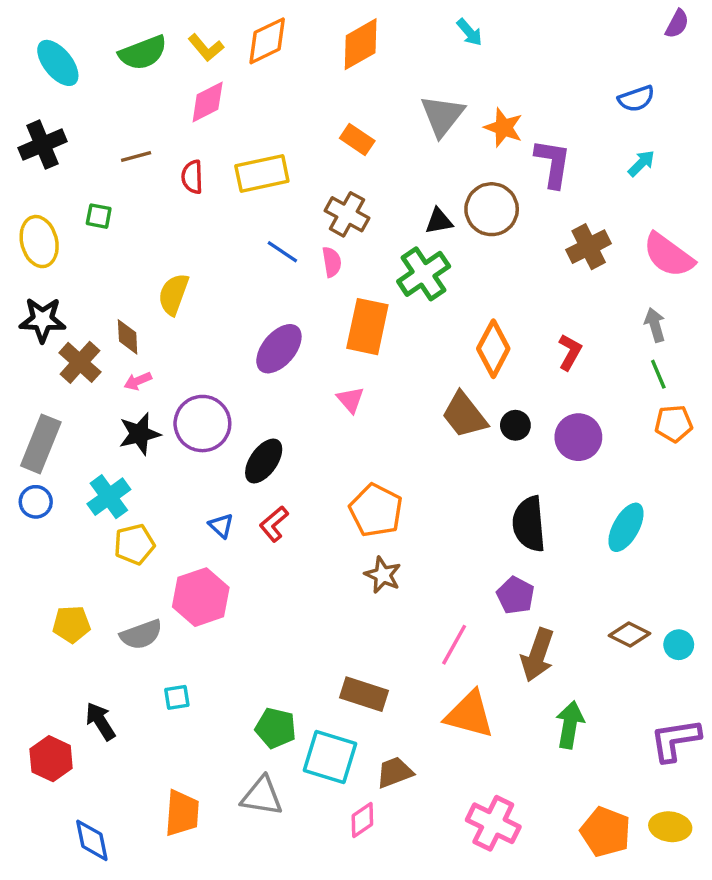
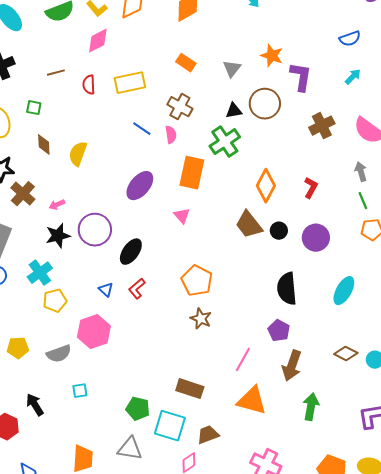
gray triangle: (442, 116) -> (232, 69), moved, size x0.7
brown diamond: (128, 337) -> (44, 145), moved

